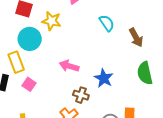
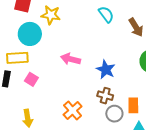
yellow rectangle: (16, 62) -> (17, 58), turned -70
brown cross: (81, 95) -> (105, 96), moved

